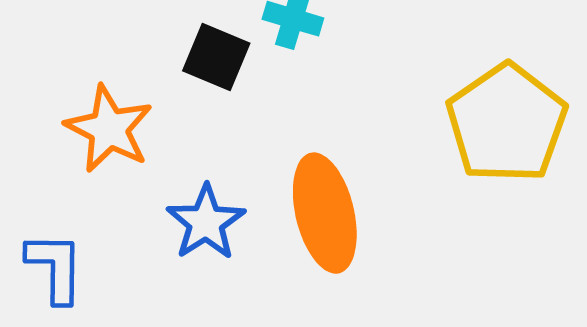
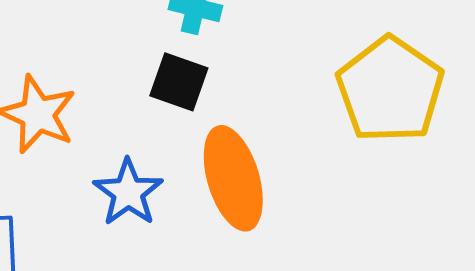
black square: (216, 57) -> (179, 82), moved

